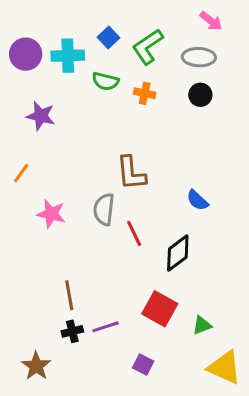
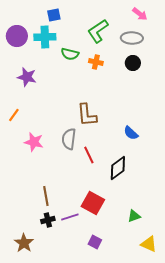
blue square: (108, 38) -> (54, 15), moved, turned 32
red square: (160, 309) -> (93, 203), moved
yellow triangle: (225, 368) -> (149, 244), size x0.7

